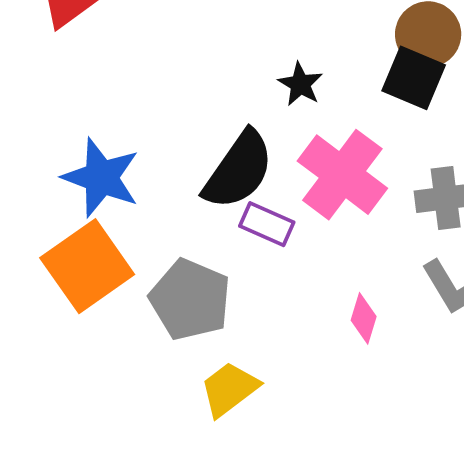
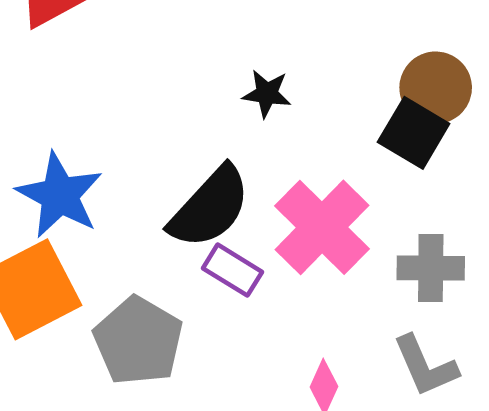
black star: (300, 84) -> (267, 94), moved, turned -30

